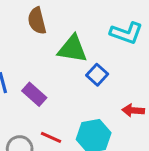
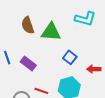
brown semicircle: (37, 21) -> (28, 25), moved
blue square: (97, 75) -> (70, 57), moved

